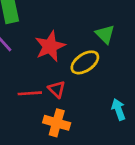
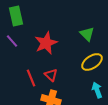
yellow ellipse: (85, 62) -> (92, 62), moved
red line: (30, 93) -> (31, 78), turned 72

